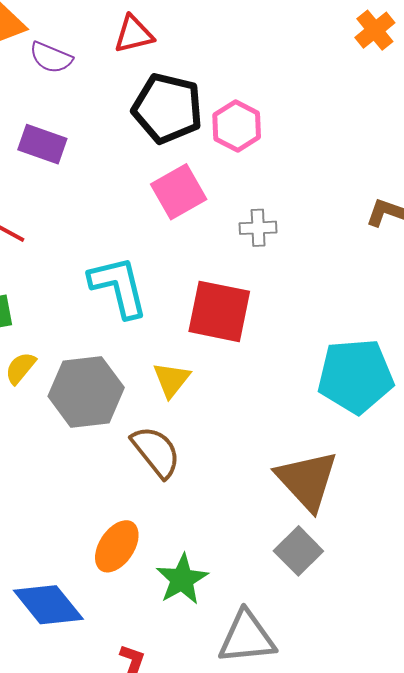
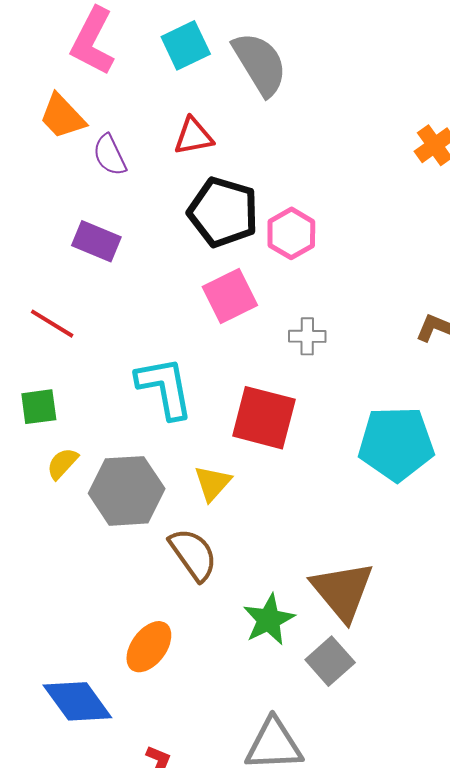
purple semicircle: (51, 58) -> (110, 155), turned 39
cyan pentagon: (356, 376) -> (396, 444), moved
green star: (182, 579) -> (269, 620), moved

